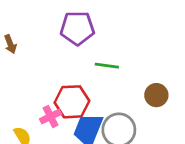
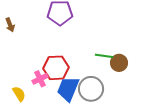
green line: (107, 66) -> (104, 56), moved

